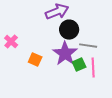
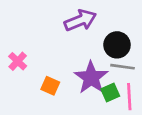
black circle: (69, 30) -> (117, 45), moved

